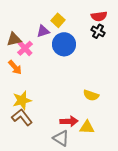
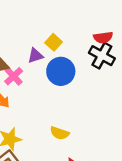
black cross: (98, 31) -> (102, 56), size x1.5
yellow semicircle: (91, 95) -> (60, 133), moved

